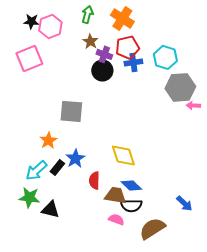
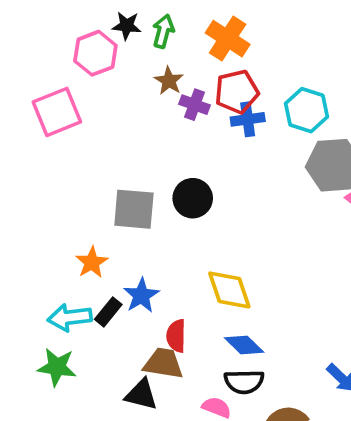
black star: (31, 21) -> (127, 26), moved
black circle: (102, 70) -> (193, 198), moved
cyan arrow: (36, 170) -> (70, 317), turned 35
brown trapezoid: (115, 195) -> (163, 363), moved
black triangle: (50, 209) -> (141, 395), moved

